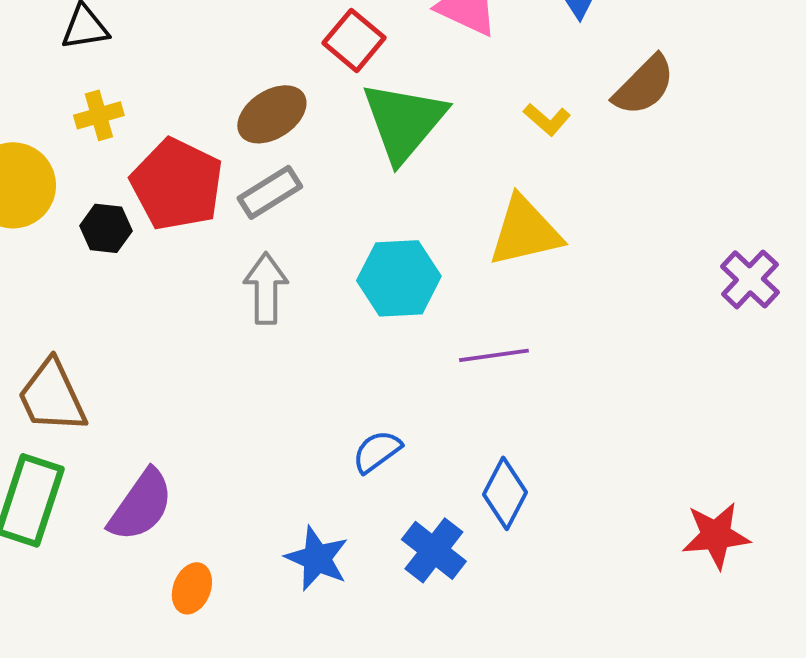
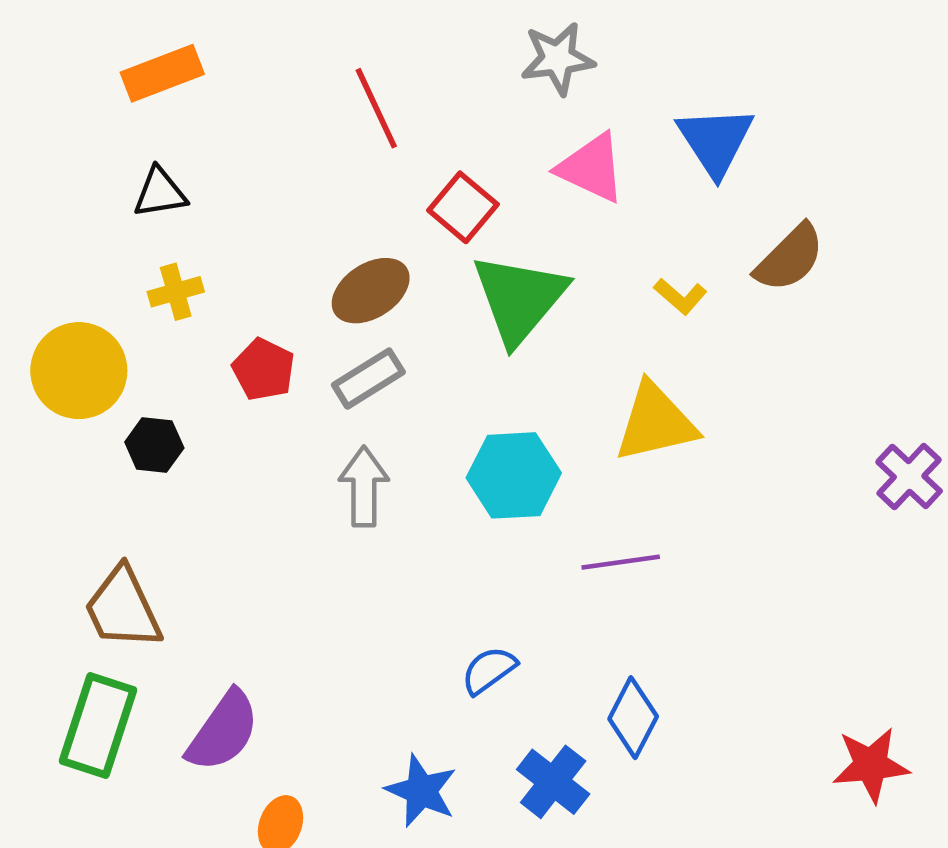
red pentagon: (177, 184) -> (264, 369), size x0.6
black hexagon: (106, 228) -> (154, 445), moved

